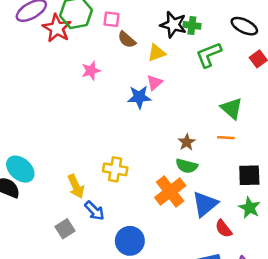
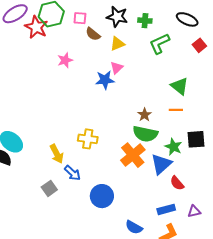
black star: (173, 25) -> (117, 17), moved
green semicircle: (187, 166) -> (145, 134), size x1.4
green star: (250, 208) -> (173, 147), moved

